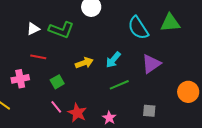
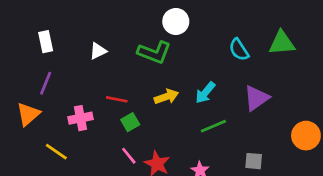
cyan semicircle: (138, 28) -> (239, 50), size x0.7
green L-shape: (61, 30) -> (154, 52), moved
red line: (38, 57) -> (117, 99), moved

